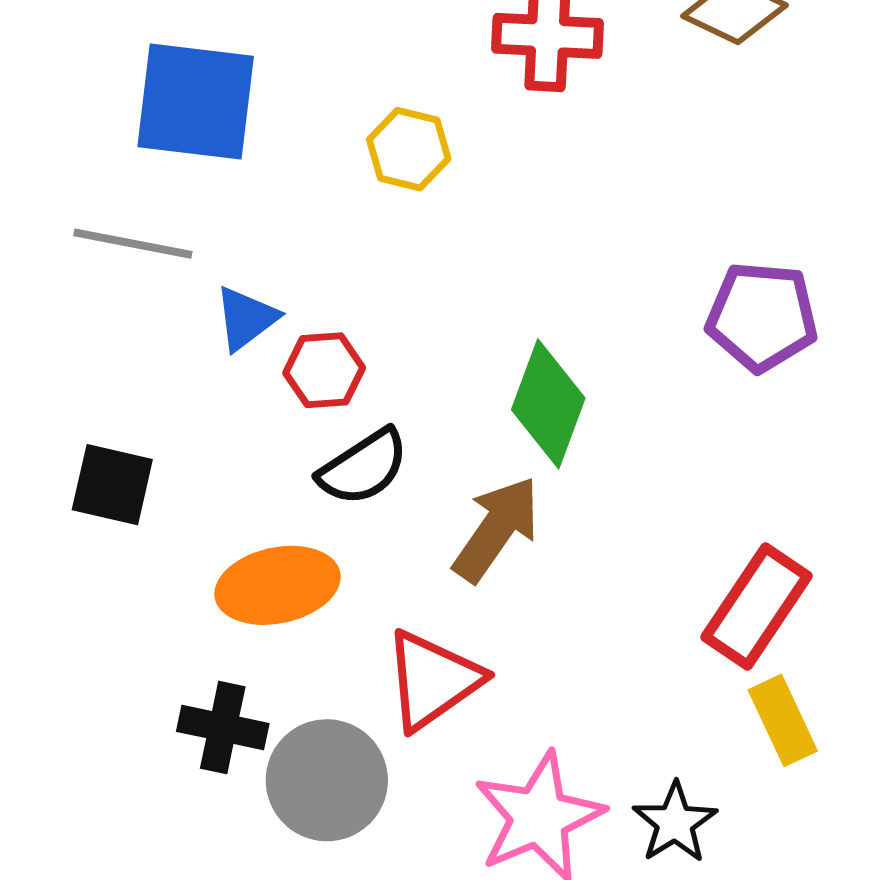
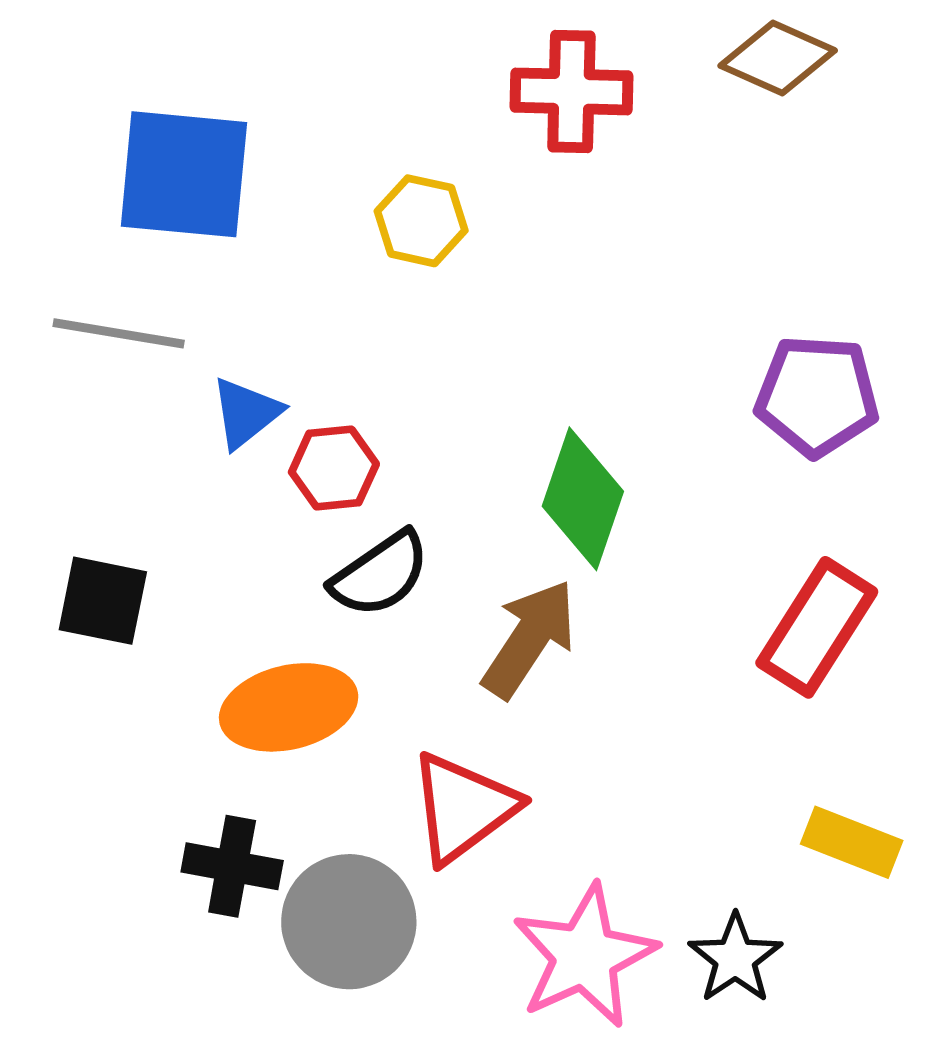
red rectangle: (757, 607) -> (817, 627), moved
yellow rectangle: (783, 720) -> (852, 842), turned -42

